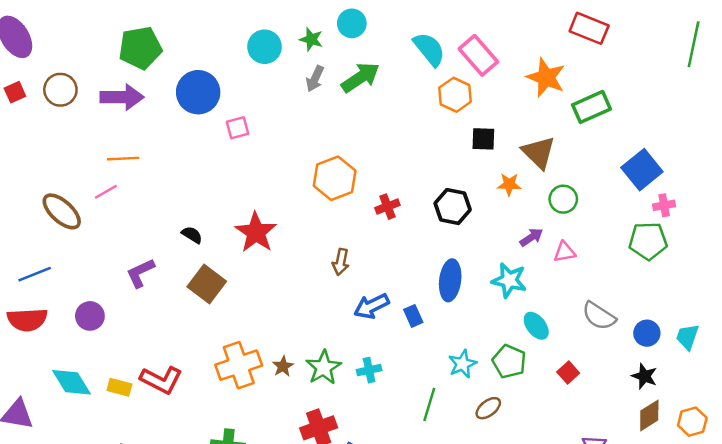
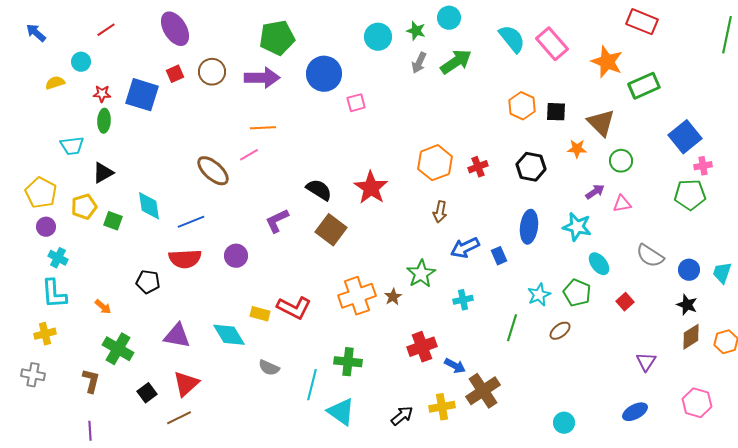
orange hexagon: (455, 95) -> (522, 106), moved
orange hexagon: (335, 178) -> (435, 163), moved
black semicircle: (192, 235) -> (319, 190), size x1.5
green star: (324, 368) -> (421, 274), moved
cyan diamond: (72, 382) -> (229, 335), moved

